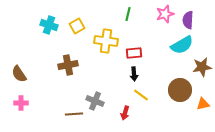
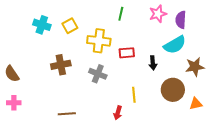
black arrow: (134, 74) -> (153, 63), moved
yellow line: (141, 95) -> (134, 95), turned 49
gray cross: (95, 101) -> (98, 74), moved

